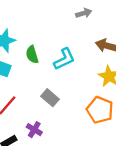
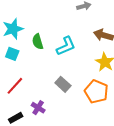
gray rectangle: (50, 98) -> (63, 84), moved

